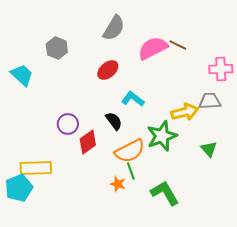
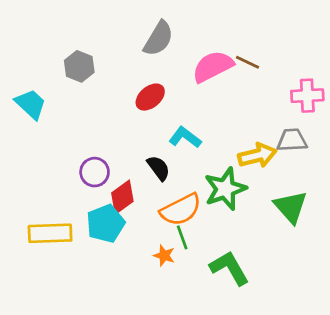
green triangle: (209, 149) -> (291, 207), size x1.5
cyan pentagon: (19, 188) -> (106, 224), moved

